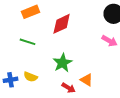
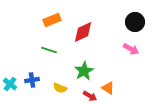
yellow semicircle: (31, 77) -> (60, 88), moved
blue cross: (11, 80) -> (32, 80), moved

